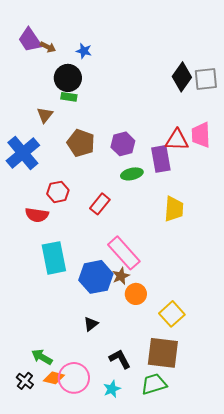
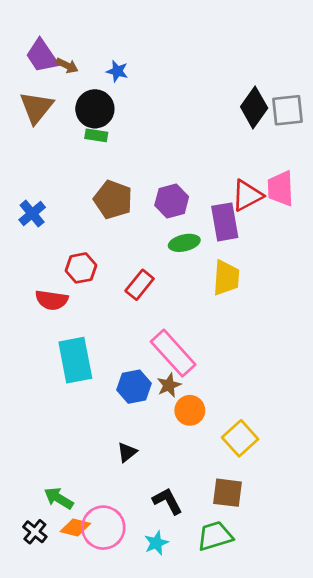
brown triangle: (45, 115) -> (36, 107), moved, size x1.5
red triangle: (177, 140) -> (247, 195), turned -30
blue cross: (23, 153) -> (32, 214), size x0.6
yellow trapezoid: (174, 209) -> (226, 278), moved
blue hexagon: (96, 277) -> (134, 387), size x0.7
brown square: (163, 353) -> (227, 493), size x0.7

